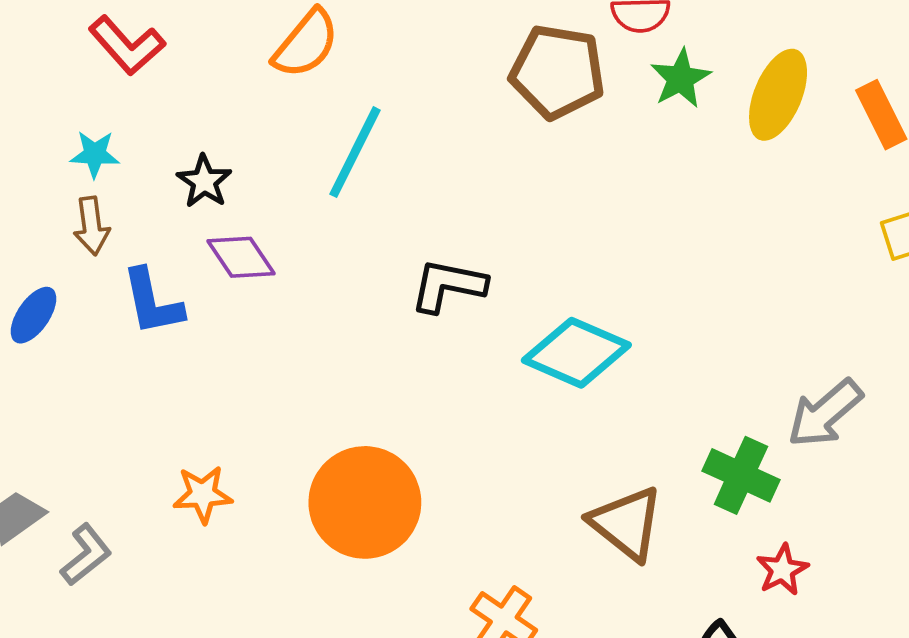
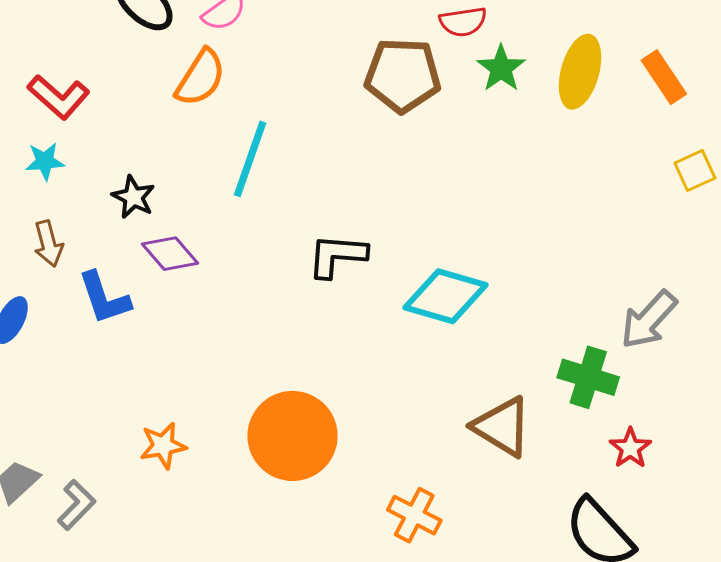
cyan star: (95, 154) -> (45, 161), moved

